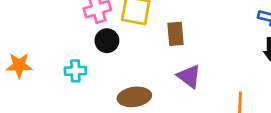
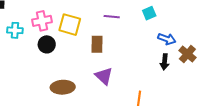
cyan cross: (75, 71) -> (15, 30), moved

